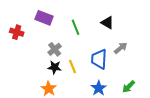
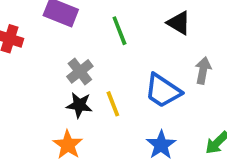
gray arrow: (121, 48) -> (203, 70), turned -40
blue trapezoid: (99, 59) -> (163, 91), turned -60

